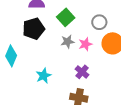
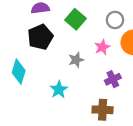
gray star: (68, 42) -> (76, 60), moved
purple cross: (82, 72) -> (113, 79), moved, turned 32

